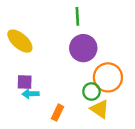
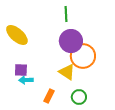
orange circle: (108, 77) -> (83, 56), moved
green circle: (91, 91) -> (79, 97), moved
yellow triangle: (100, 109) -> (67, 72), moved

